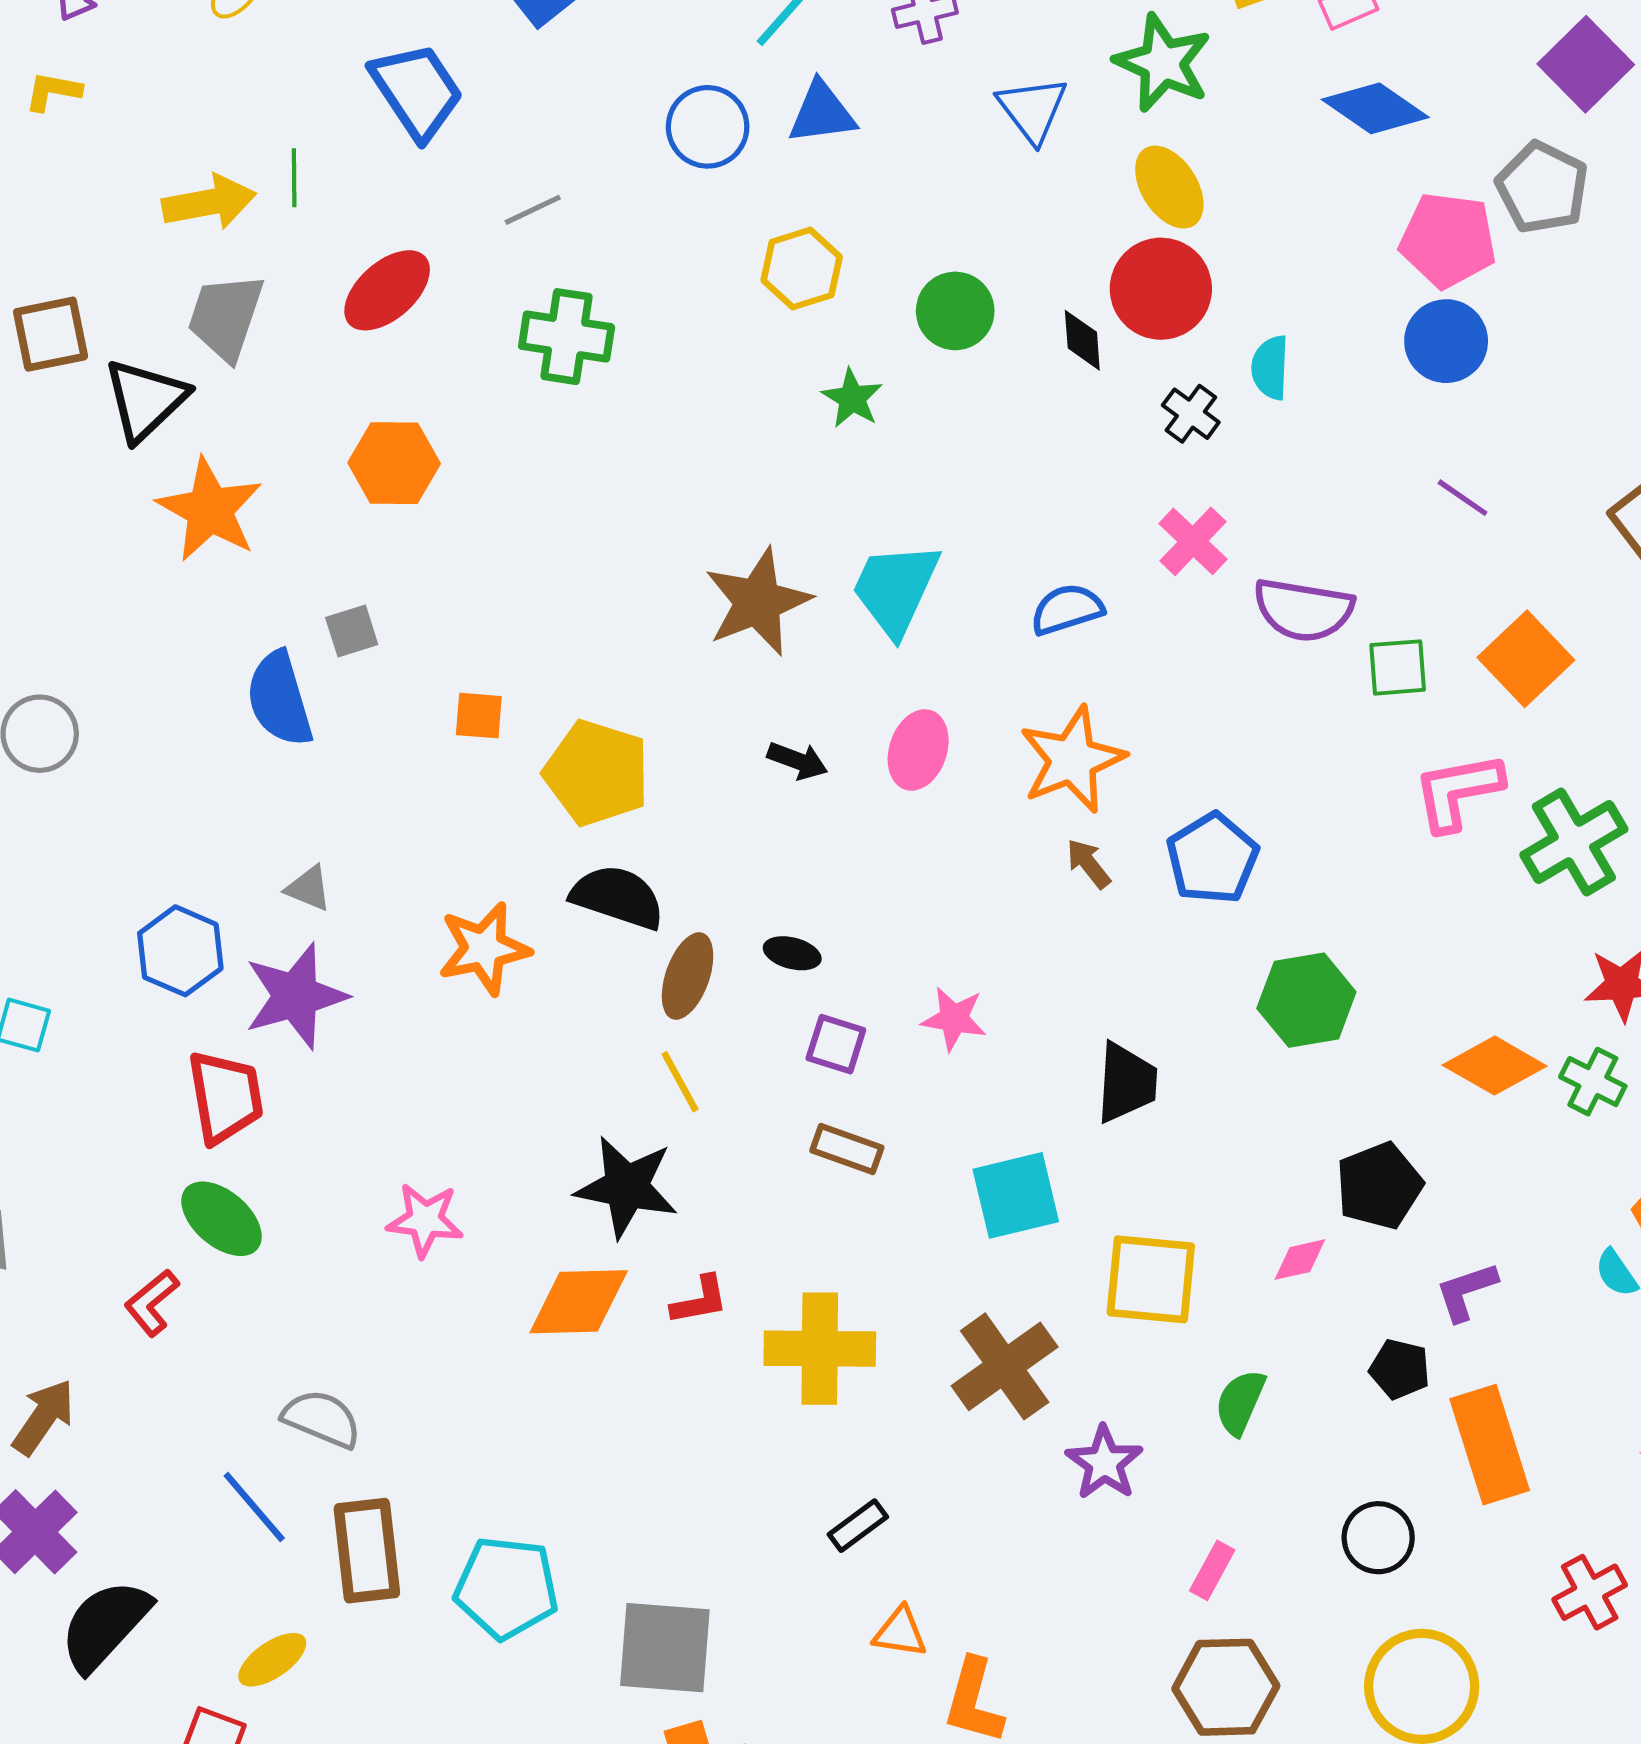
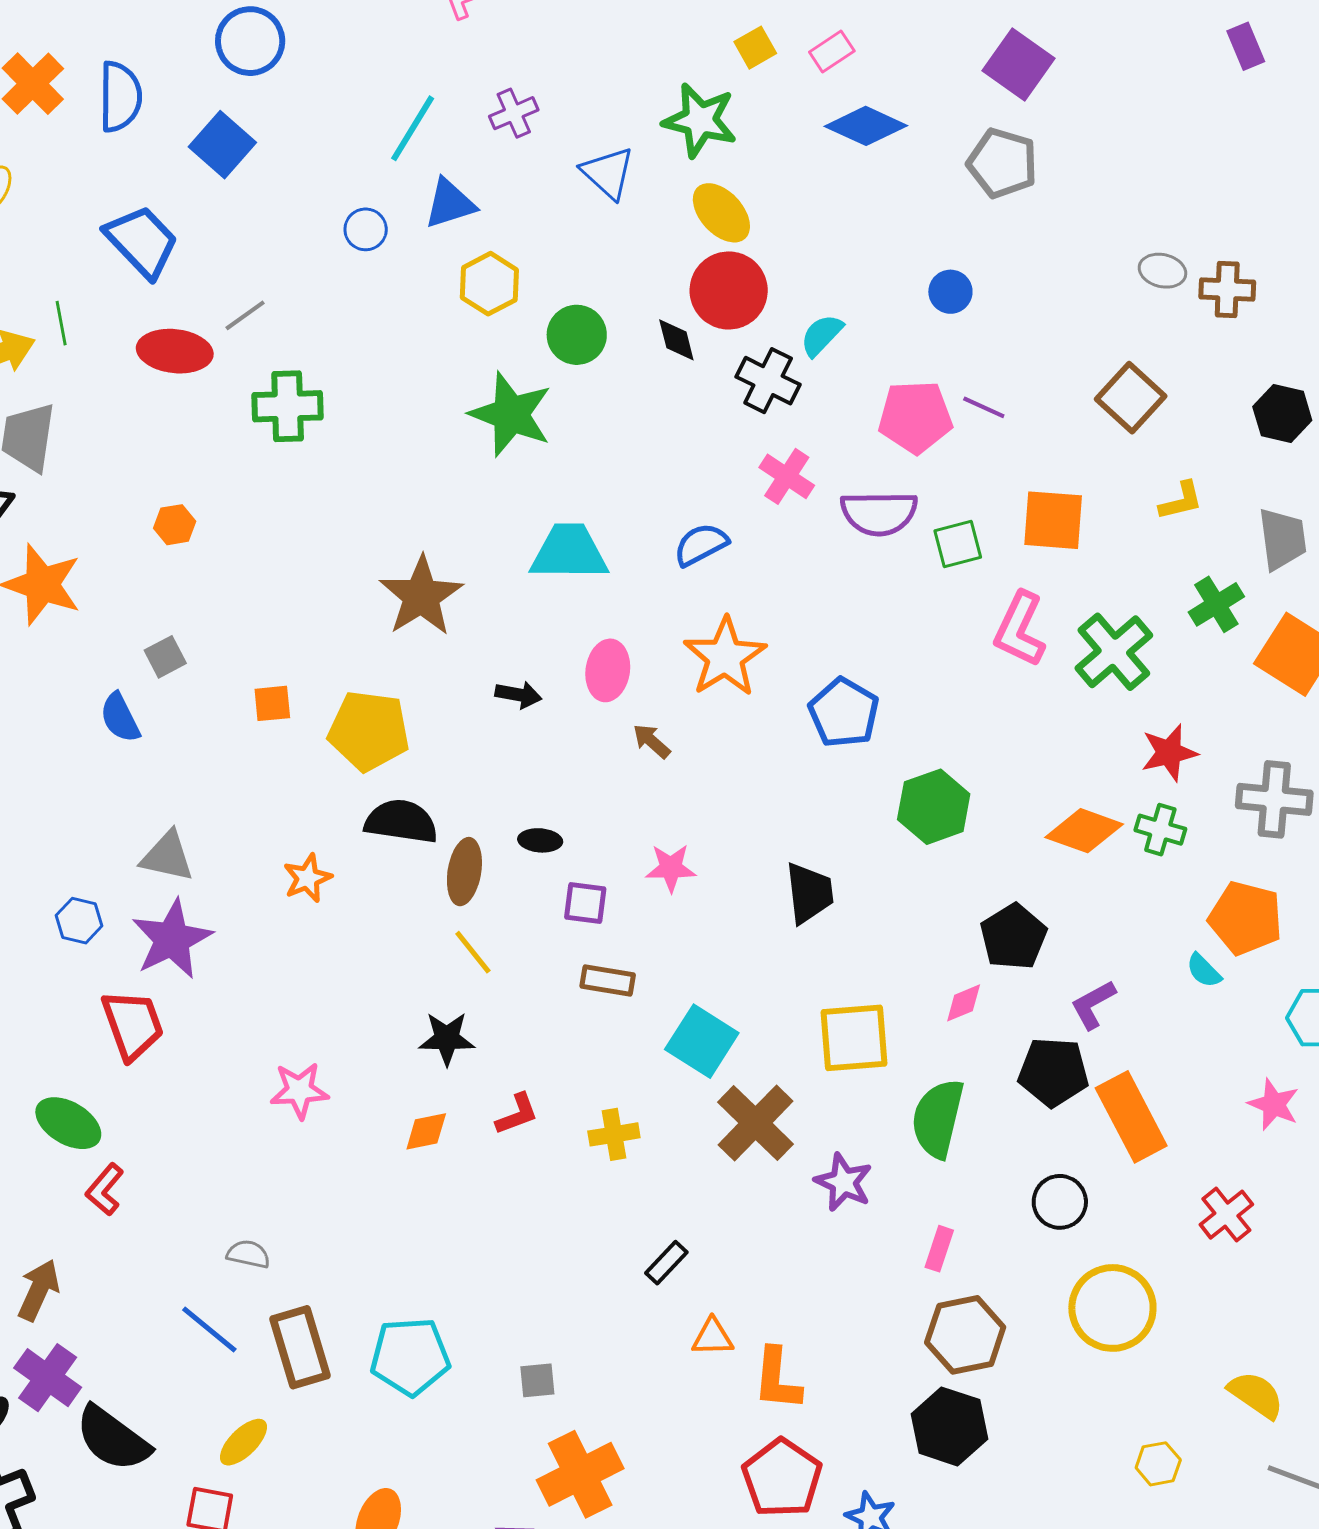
blue circle: (708, 127) -> (366, 229), size x0.7
pink pentagon: (1448, 240) -> (915, 417), moved
yellow hexagon: (802, 269) -> (489, 284), moved
red ellipse: (387, 290) -> (175, 351), moved, turned 58
blue circle: (1446, 341) -> (950, 292), size x0.7
cyan semicircle: (1270, 368) -> (822, 335), turned 51
green star: (852, 398) -> (511, 414), size x1.8
black cross: (1191, 414) -> (768, 381), size x1.4
orange hexagon: (394, 463) -> (175, 525), size x0.6
cyan trapezoid: (896, 589) -> (569, 552), turned 76
brown star: (758, 602) -> (421, 596), moved
orange square: (1526, 659) -> (1053, 520), turned -32
blue semicircle: (279, 699) -> (120, 718), size x0.7
pink L-shape: (1458, 791) -> (1020, 629), turned -44
brown arrow: (1088, 864) -> (652, 741), moved
gray triangle: (308, 888) -> (167, 856), size x1.5
orange star: (484, 949) -> (307, 878), size x0.7
blue hexagon: (180, 951) -> (79, 921), size x0.7
black star: (627, 1187) -> (447, 1039), size x0.7
cyan square: (1016, 1195) -> (702, 1041), moved, turned -34
green ellipse: (222, 1219) -> (68, 1123), moved
orange diamond: (579, 1302) -> (426, 1131), size x0.6
yellow cross: (820, 1349) -> (614, 1134), size x0.6
black pentagon: (1400, 1369) -> (1053, 1072), size x1.5
green semicircle: (1240, 1402) -> (938, 1118), size x1.5
gray semicircle: (322, 1419) -> (248, 1254), size x0.7
black semicircle: (105, 1625) -> (113, 1439), turned -86
gray square: (665, 1648) -> (537, 1380), size x0.5

